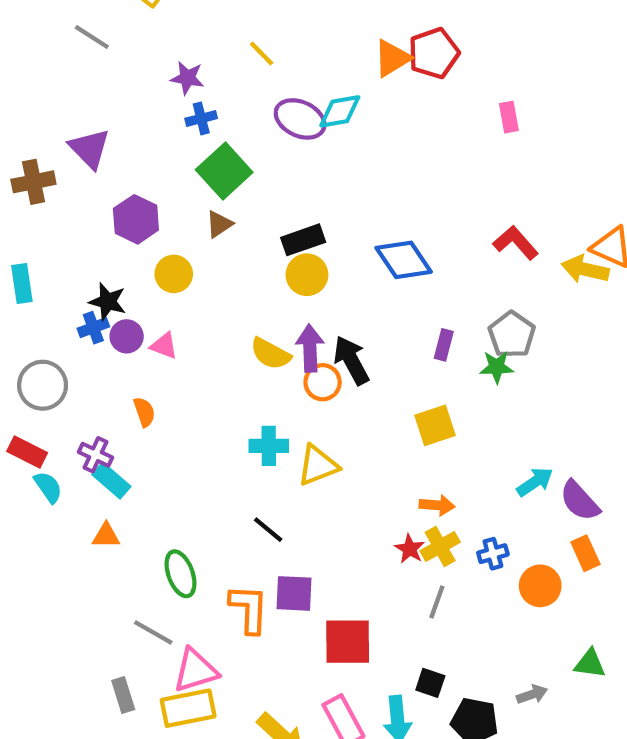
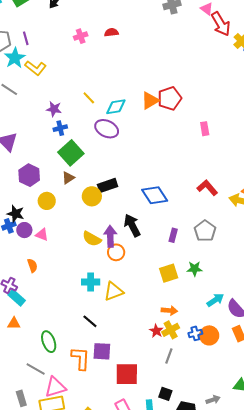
cyan diamond: (340, 111) -> (116, 107), moved
yellow circle: (307, 275) -> (92, 196), moved
black arrow: (351, 360) -> (132, 225), moved
green star: (497, 367) -> (195, 269), moved
orange circle: (540, 586) -> (209, 335), moved

